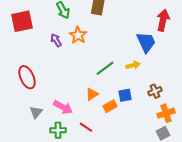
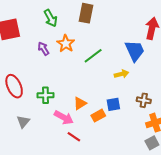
green line: (105, 68) -> (93, 56), moved
brown cross: (155, 91) -> (144, 100), turned 32
pink arrow: (63, 107) -> (64, 118), moved
green cross: (58, 130) -> (45, 95), moved

